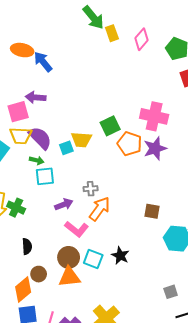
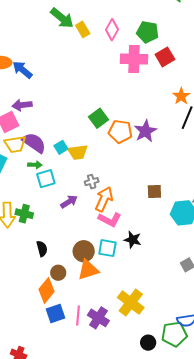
pink cross: (154, 116) -> (134, 59), moved
yellow trapezoid: (81, 140) -> (78, 152), moved
pink L-shape: (77, 229) -> (110, 220), moved

